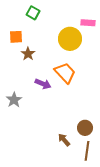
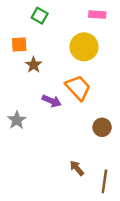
pink rectangle: (88, 23) -> (97, 14), moved
brown circle: (85, 128) -> (102, 127), moved

